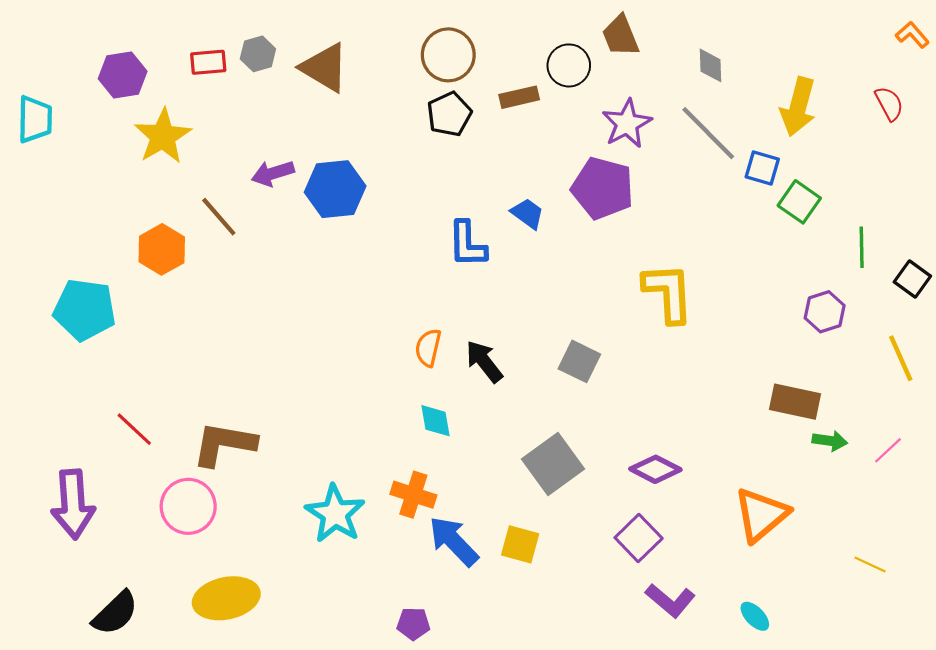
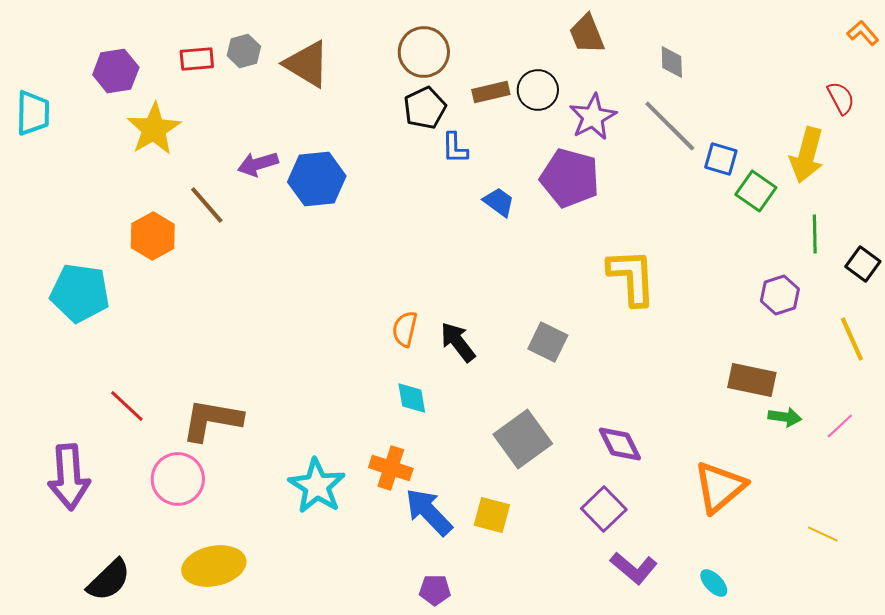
black circle: (569, 65) -> (538, 90), moved
yellow arrow: (798, 107) -> (807, 155), moved
blue L-shape: (467, 244) -> (455, 148), moved, size x0.7
purple diamond: (655, 469) -> (620, 444), turned 36
purple pentagon: (413, 624) -> (435, 590), moved

